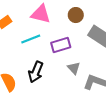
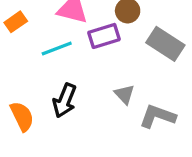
purple rectangle: (61, 45) -> (104, 36), moved

